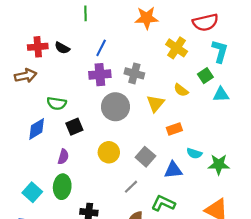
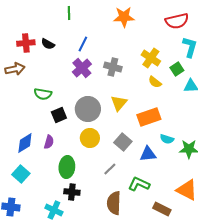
yellow cross: (177, 48) -> (151, 58), moved
purple cross: (100, 75) -> (82, 68), turned -36
yellow triangle: (155, 103) -> (119, 103), moved
gray circle: (115, 107) -> (88, 109), moved
blue diamond: (37, 129) -> (25, 143), moved
orange rectangle: (174, 129) -> (149, 117), size x1.6
green ellipse: (62, 187) -> (67, 167), moved

